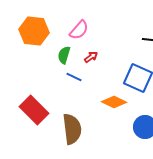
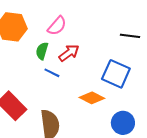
red arrow: (91, 57) -> (69, 53), size x1.5

